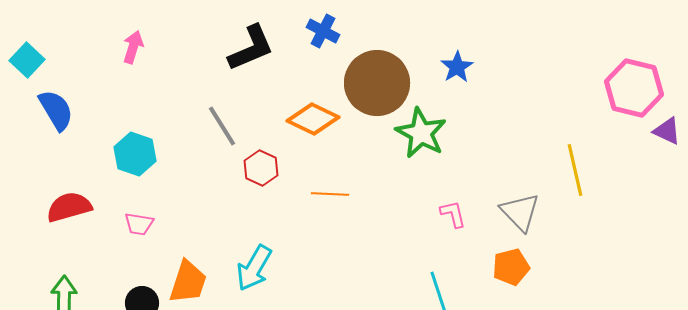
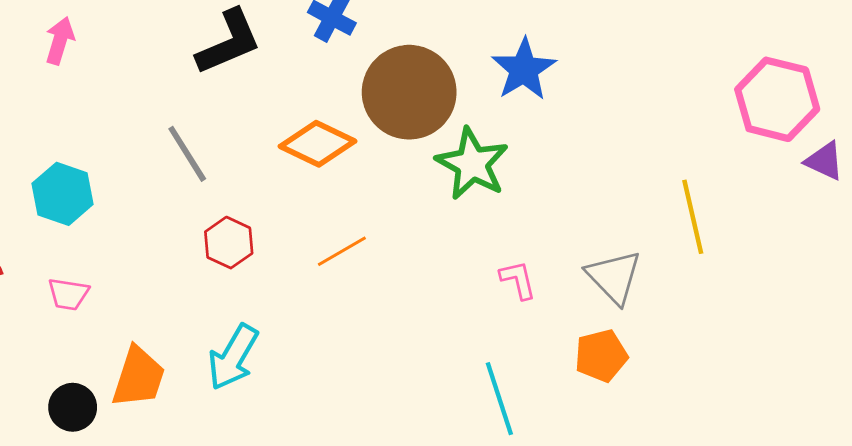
blue star: (457, 67) -> (524, 69), size x1.4
red hexagon: (261, 168) -> (229, 243), moved
orange line: (330, 194) -> (342, 251), turned -33

